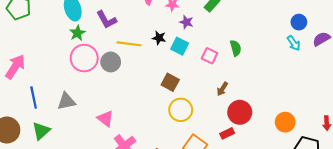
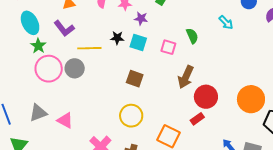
cyan arrow: (294, 43) -> (226, 22), moved
brown arrow: (222, 89) -> (186, 77), size x1.6
yellow circle: (181, 110) -> (131, 116), moved
pink triangle: (105, 119) -> (65, 120), moved
orange circle: (285, 122) -> (251, 99), size x1.4

